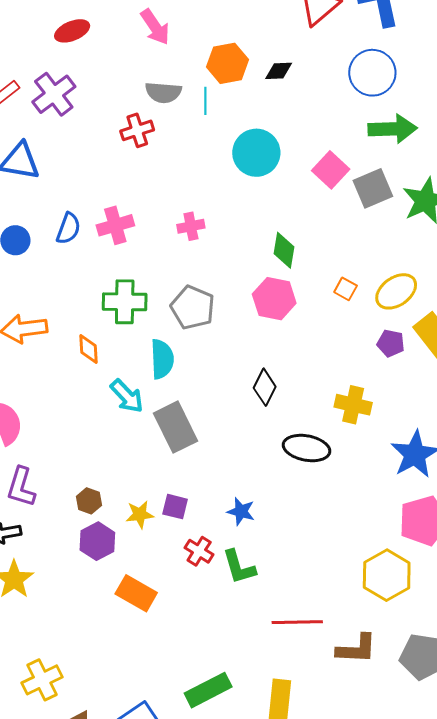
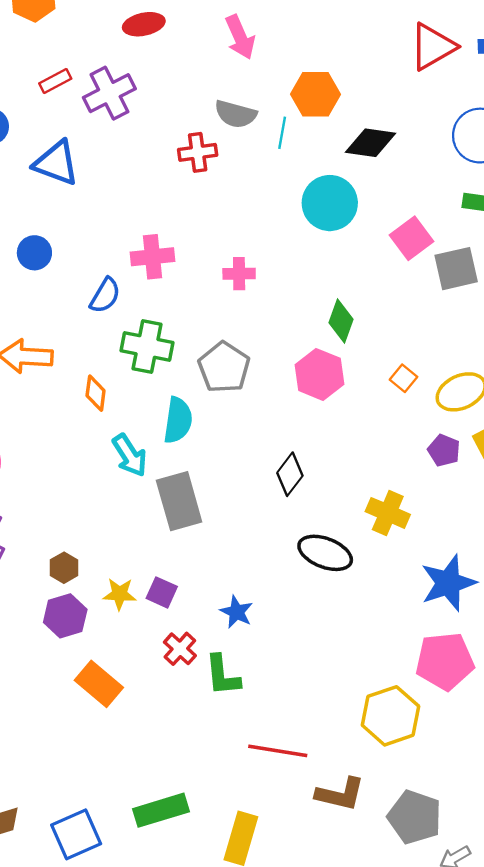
black diamond: (279, 71) -> (370, 143), moved, size x1.5
blue semicircle: (68, 228) -> (105, 295), moved

